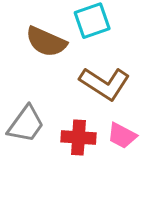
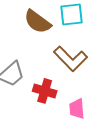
pink trapezoid: (122, 136) -> (77, 109), moved, turned 45

